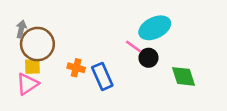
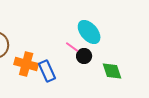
cyan ellipse: (155, 28) -> (89, 32), turned 75
orange cross: (76, 68) -> (26, 64), size x1.6

